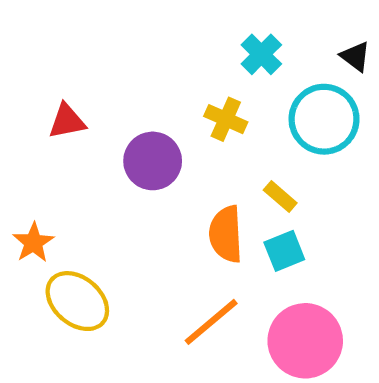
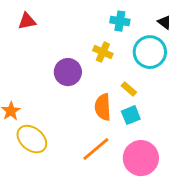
cyan cross: (261, 54) -> (120, 21), turned -36
red triangle: (67, 121) -> (27, 21), moved

